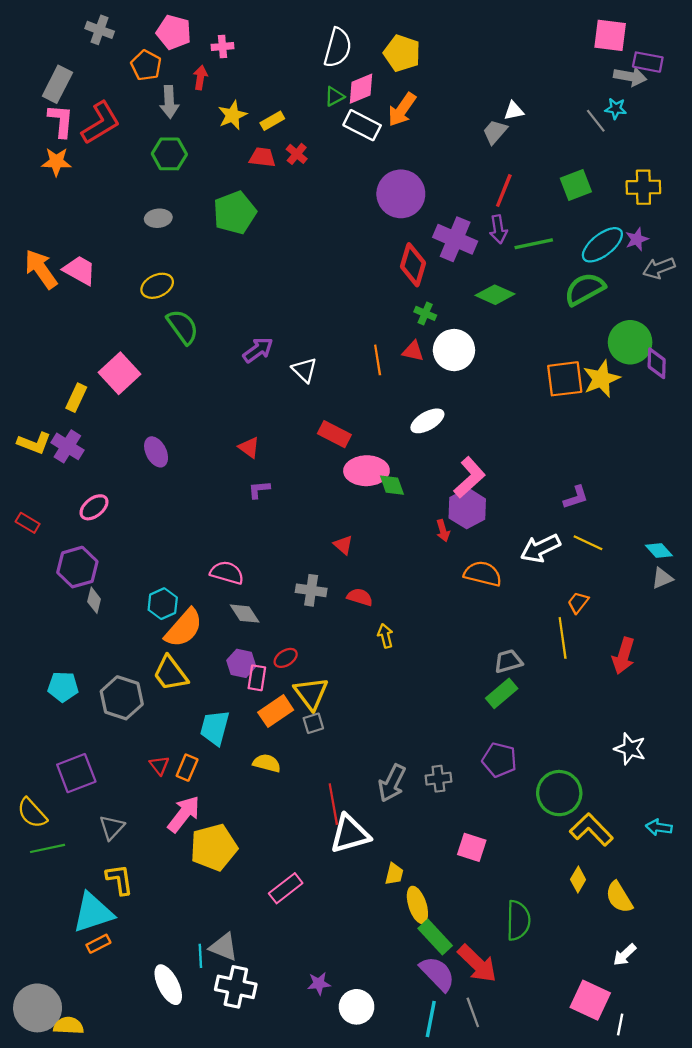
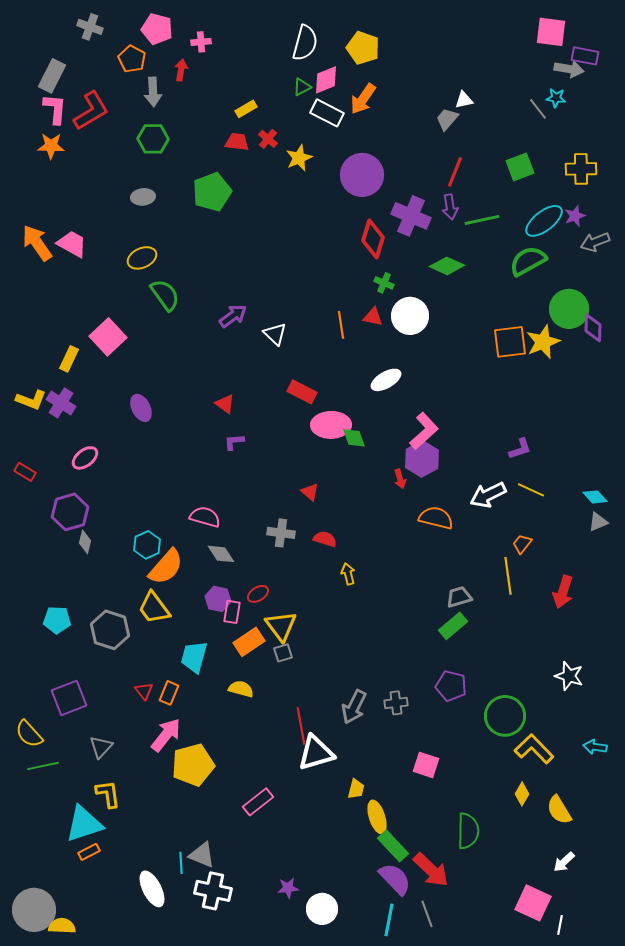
yellow star: (232, 115) -> (299, 158), moved

